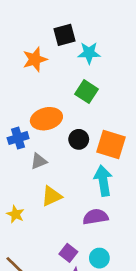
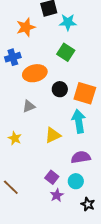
blue cross: (18, 138) -> (13, 57), moved
yellow triangle: (52, 196) -> (53, 135), moved
yellow star: (15, 214) -> (15, 138), moved
purple semicircle: (95, 217) -> (81, 157), moved

